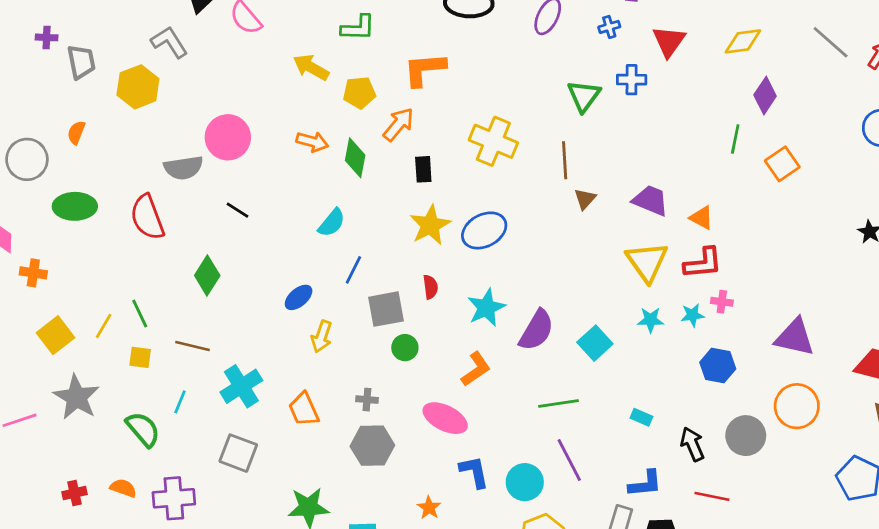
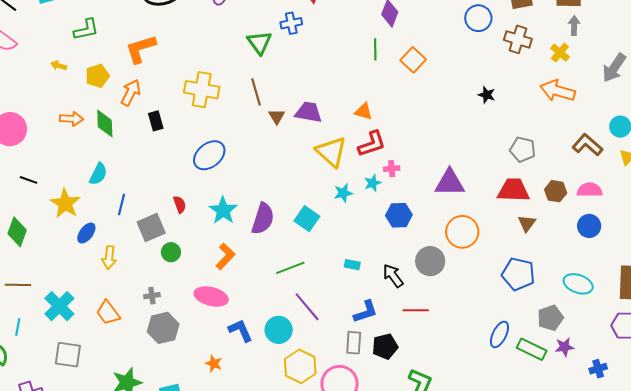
yellow arrow: (311, 67) -> (59, 66), size x0.6
purple trapezoid: (651, 200) -> (308, 112), moved
yellow star: (430, 225) -> (65, 203), moved

